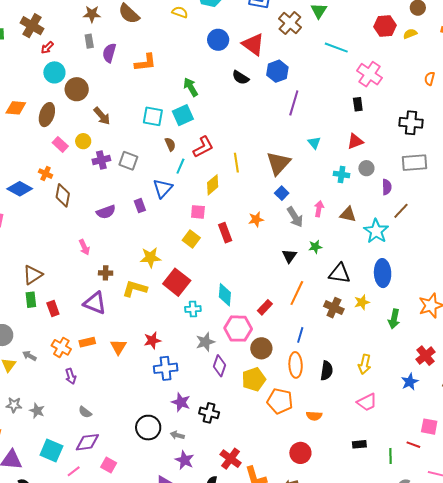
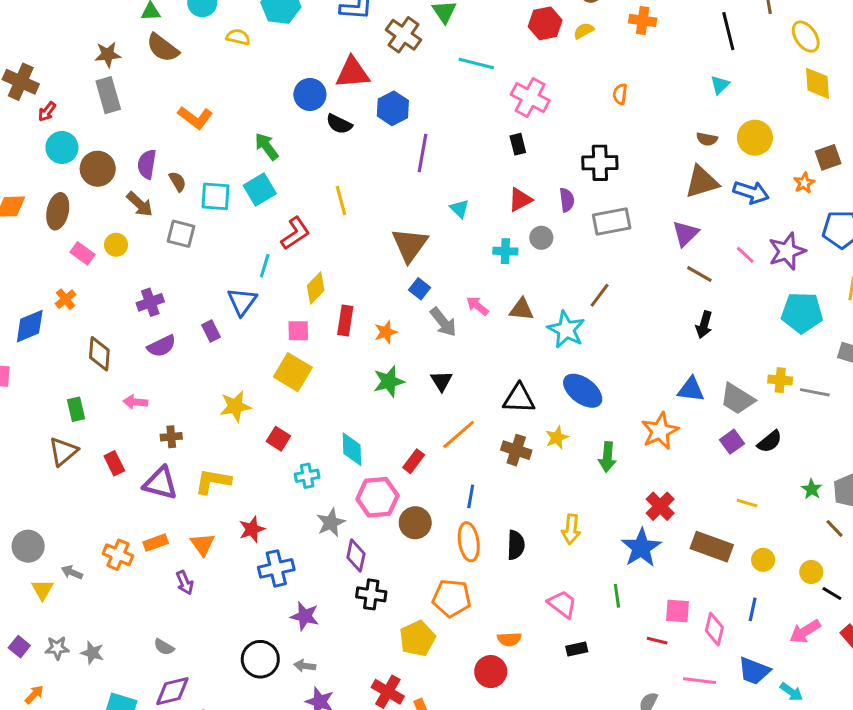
blue circle: (218, 40) -> (310, 94), moved
gray rectangle: (89, 41) -> (108, 95), size x1.6
red triangle: (253, 44) -> (352, 73), turned -35
purple semicircle: (109, 53) -> (147, 164), moved
orange L-shape: (145, 63) -> (195, 118), turned 50
brown semicircle: (170, 144) -> (178, 181), moved
purple cross: (101, 160) -> (150, 302), moved
gray square: (128, 161) -> (181, 234), moved
yellow line: (236, 163) -> (341, 201), moved
orange cross: (46, 174) -> (66, 299), turned 32
purple semicircle: (387, 187) -> (567, 200), moved
blue diamond: (20, 189) -> (30, 326), turned -45
brown diamond: (63, 195) -> (99, 354), moved
pink arrow: (319, 209) -> (477, 306), turned -56
red rectangle: (225, 233) -> (345, 321), moved, turned 36
yellow square: (191, 239) -> (293, 372), size x1.4
pink arrow: (84, 247) -> (135, 402), turned 126
green star: (315, 247) -> (389, 381), moved, size x1.5
blue ellipse: (383, 273) -> (583, 391), turned -44
red square: (177, 282) -> (278, 439), size x0.6
yellow L-shape: (135, 289) -> (213, 481), moved
orange line: (297, 293) -> (459, 435), turned 30
green rectangle: (31, 300) -> (76, 409), moved
red rectangle: (53, 308) -> (114, 463), moved
purple arrow: (71, 376) -> (185, 583), moved
yellow pentagon: (254, 379) -> (417, 638), moved
blue star: (410, 382) -> (641, 548), size x1.5
pink trapezoid: (367, 402) -> (562, 604), moved, turned -110
black cross: (209, 413) -> (371, 594), moved
orange semicircle: (314, 416) -> (509, 639), moved
green line: (391, 456) -> (617, 596), moved

